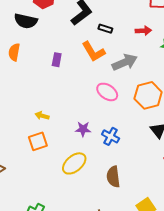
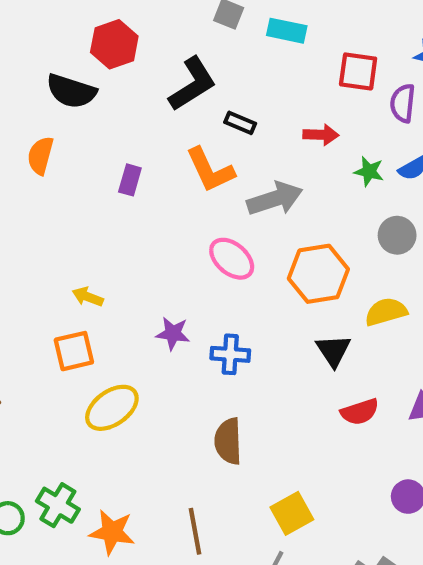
blue cross: (111, 136) -> (230, 354), turned -30
yellow ellipse: (74, 163) -> (112, 408), moved

